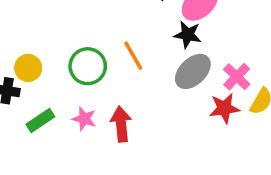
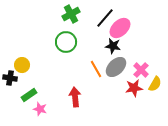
orange line: (133, 56) -> (96, 69), moved
green circle: (88, 66) -> (66, 42), moved
pink star: (84, 119) -> (40, 109), moved

